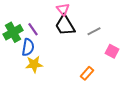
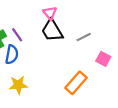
yellow star: (34, 64) -> (18, 85), moved
orange rectangle: (87, 73) -> (76, 83), size x1.5

